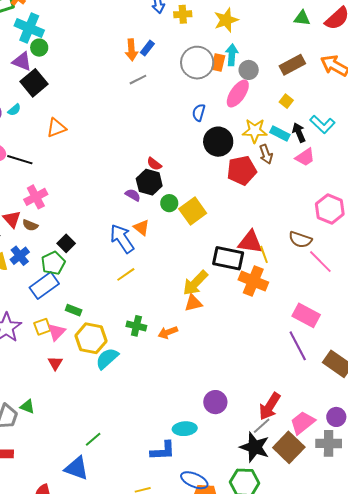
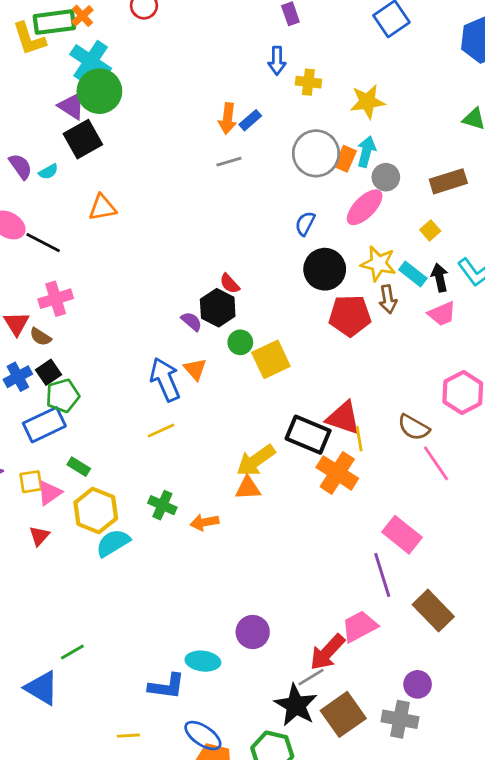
green circle: (39, 48) -> (99, 91), size x1.8
black square: (66, 243) -> (49, 372), moved
pink trapezoid: (303, 423) -> (359, 626), moved

